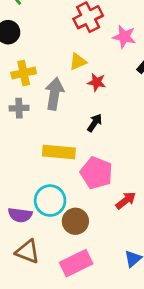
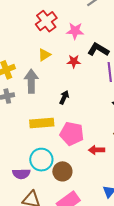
red star: (97, 82) -> (74, 61), moved
red arrow: (126, 200) -> (97, 150), turned -133

